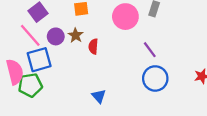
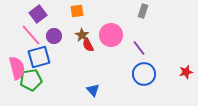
pink circle: (125, 17) -> (111, 35), moved
brown star: (76, 35) -> (82, 35), moved
red semicircle: (93, 46) -> (88, 45), turned -32

